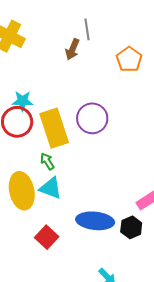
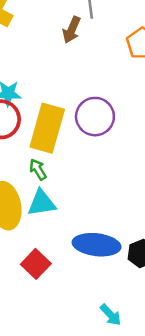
yellow rectangle: (54, 128) -> (47, 128), turned 33
cyan triangle: (51, 188) -> (42, 203), turned -30

